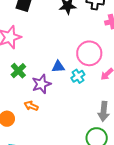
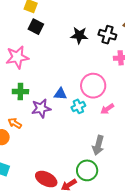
green cross: (18, 71) -> (20, 92), turned 35
orange arrow: (31, 106) -> (15, 123), moved

